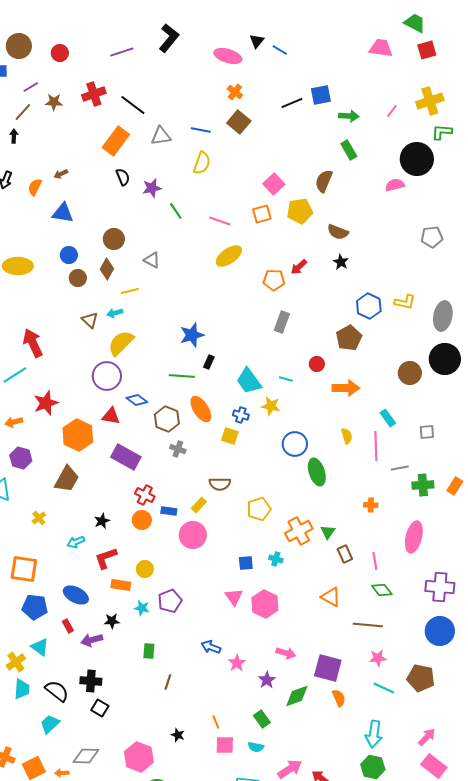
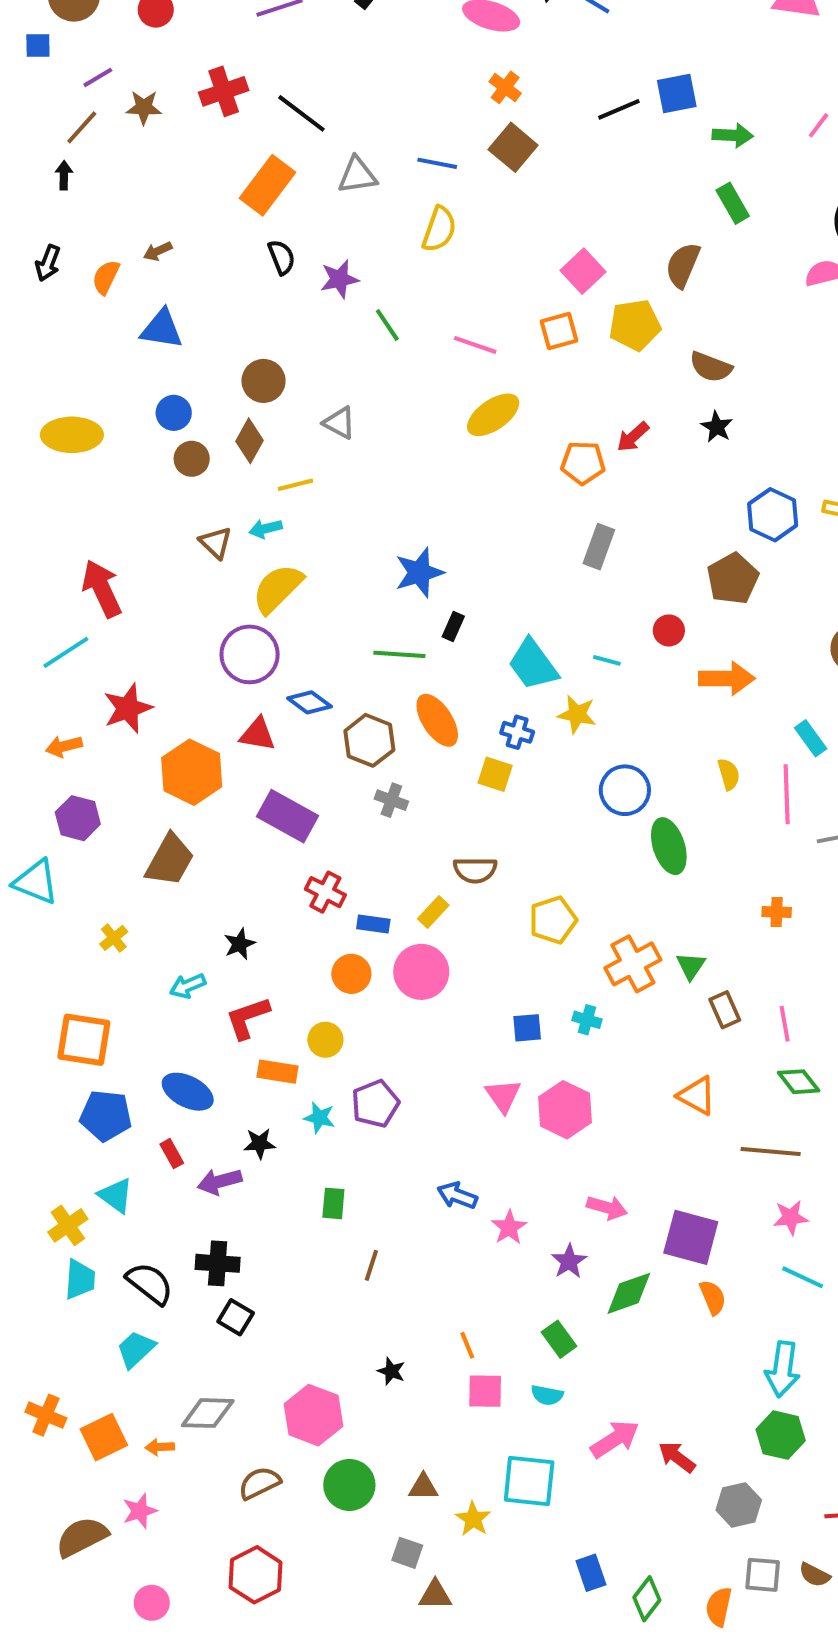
orange circle: (142, 520) -> (351, 974), moved

